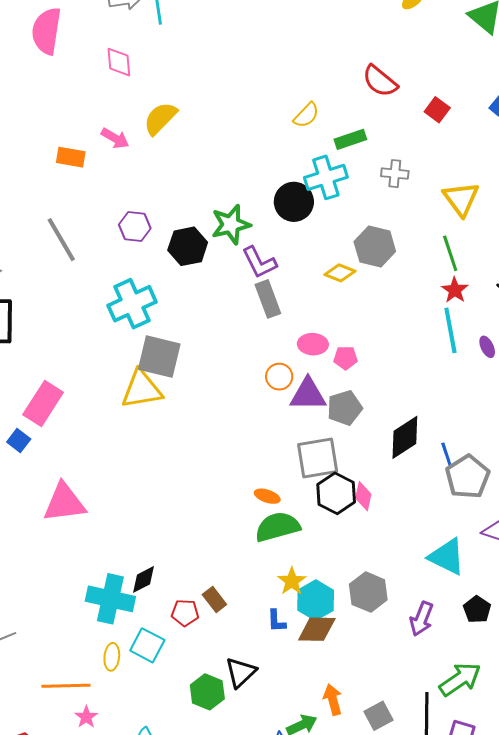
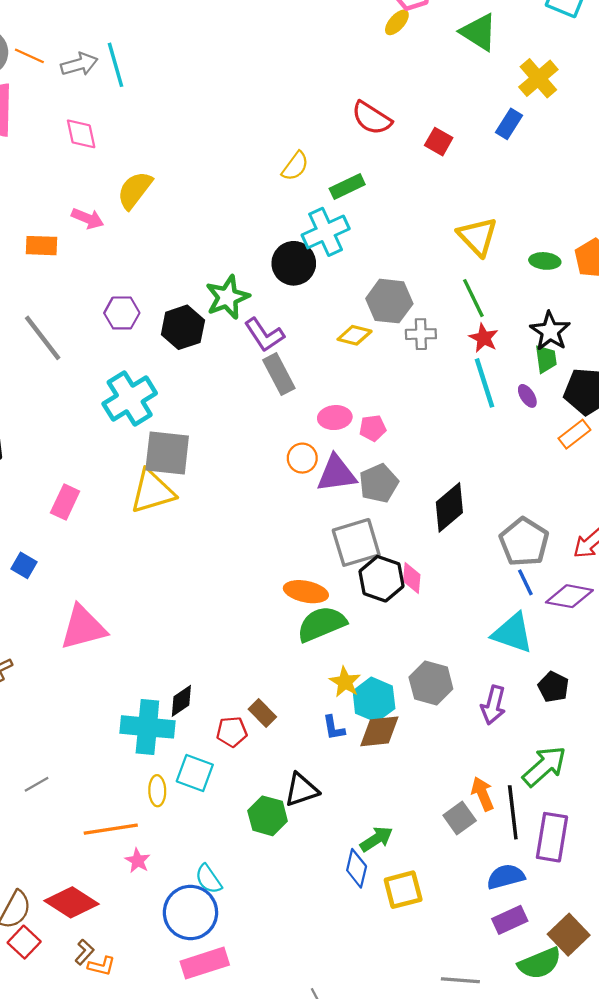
gray cross: (395, 174) -> (421, 334), moved
pink rectangle: (43, 403) -> (65, 502), moved, size x0.7
blue line: (447, 455) -> (525, 582), moved
orange ellipse: (267, 496) -> (306, 592), size x1.5
black triangle: (241, 672) -> (301, 790), turned 32
orange arrow: (333, 700) -> (483, 794), moved

